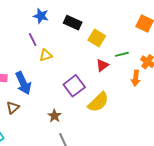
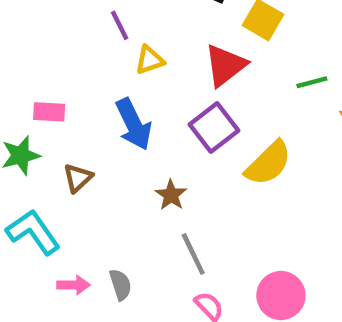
green line: (122, 54) -> (312, 82), moved
red triangle: (102, 65) -> (225, 65), moved, size x1.5
blue arrow: (23, 83) -> (134, 124), moved

